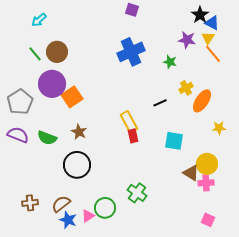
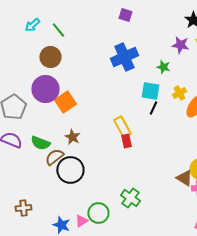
green line: (35, 54) -> (58, 30), moved
black line: (160, 103) -> (153, 108), turned -40
cyan square: (174, 141) -> (150, 91), moved
brown semicircle: (61, 204) -> (54, 157), moved

